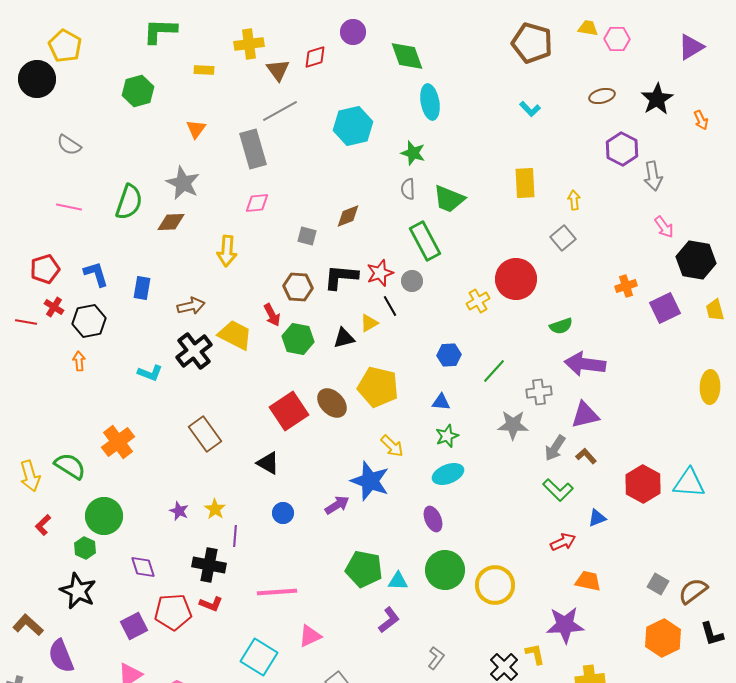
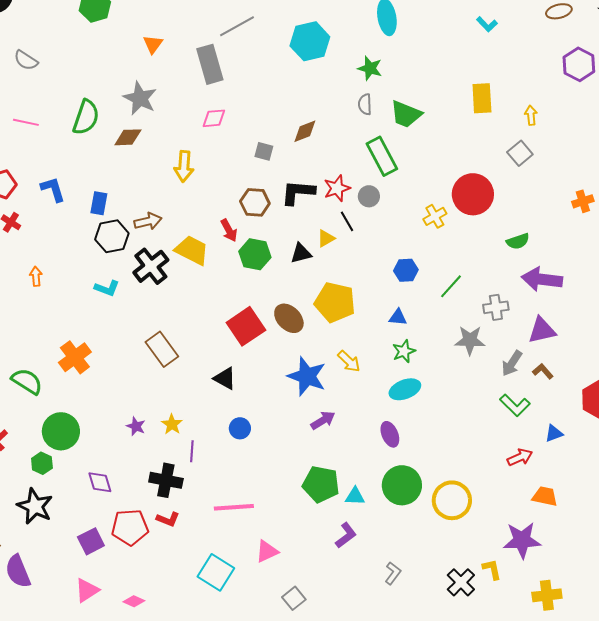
black hexagon: (89, 321) -> (112, 236), moved
blue star: (370, 481) -> (307, 376), moved
purple arrow: (337, 505) -> (323, 420), moved

